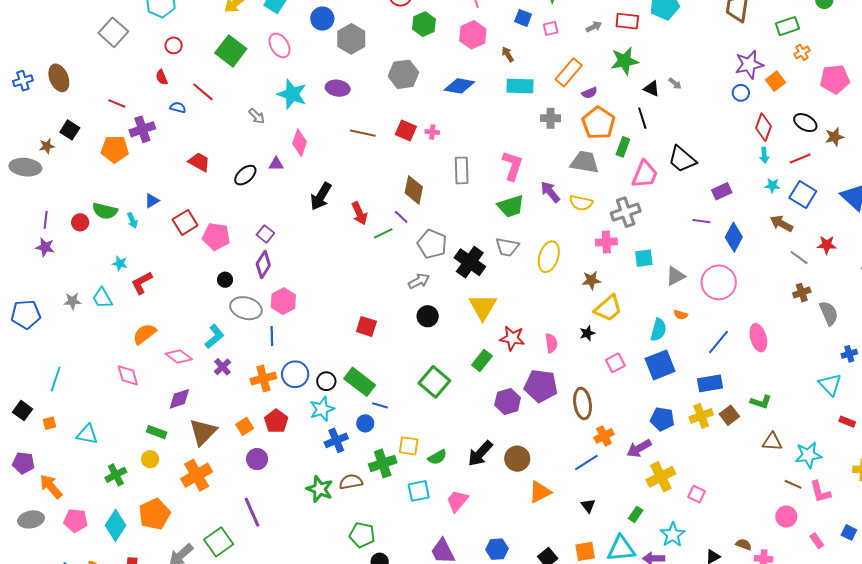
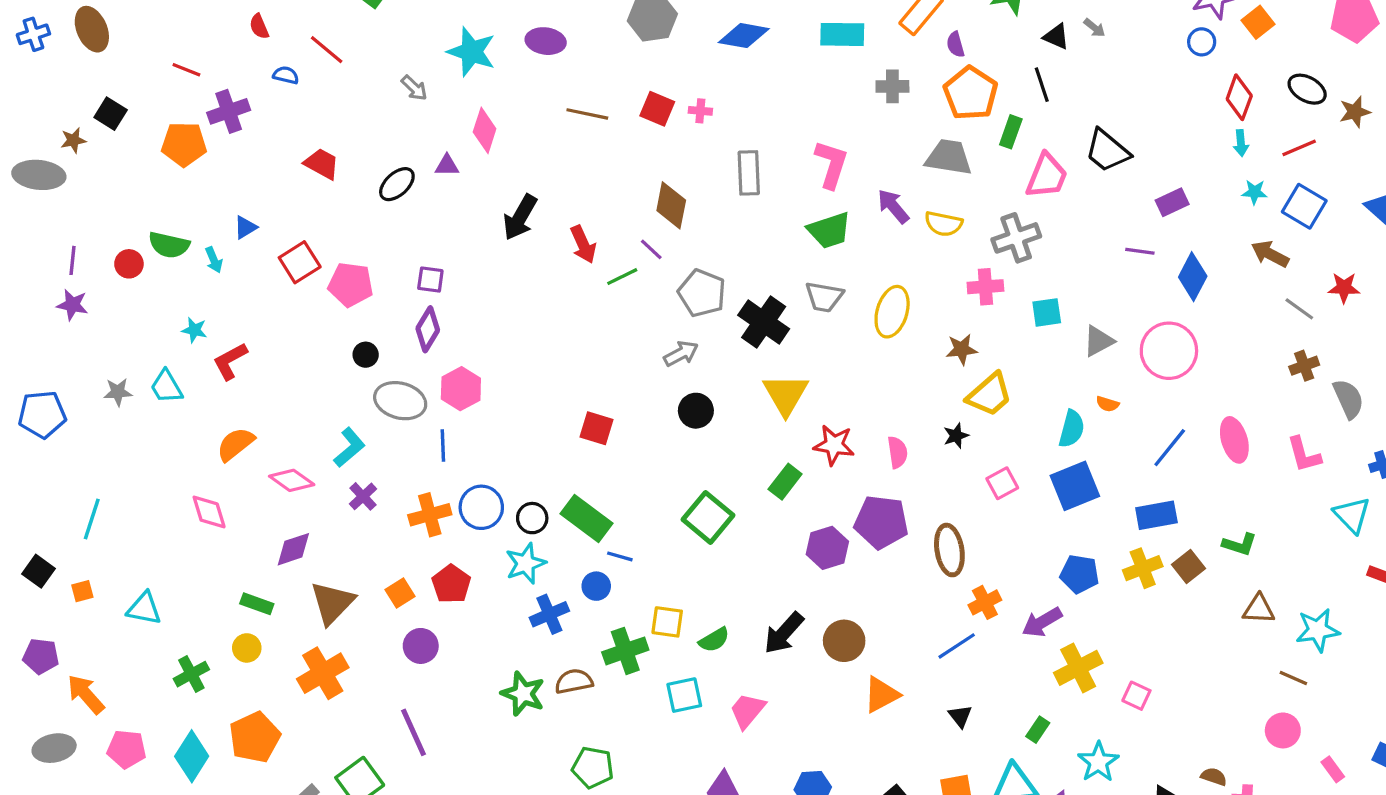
purple semicircle: (589, 93) -> (955, 44), turned 98
purple square: (265, 234) -> (430, 280), turned -30
pink L-shape: (820, 492) -> (1304, 455), moved

